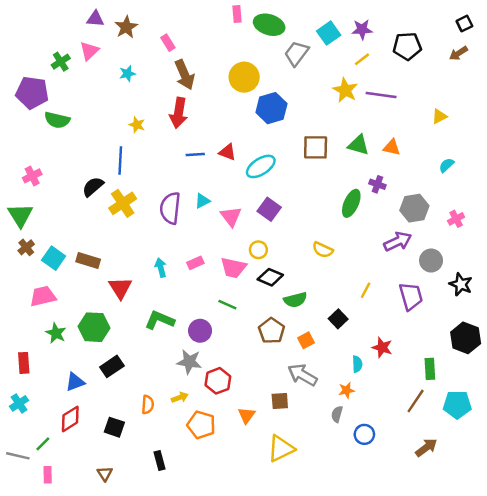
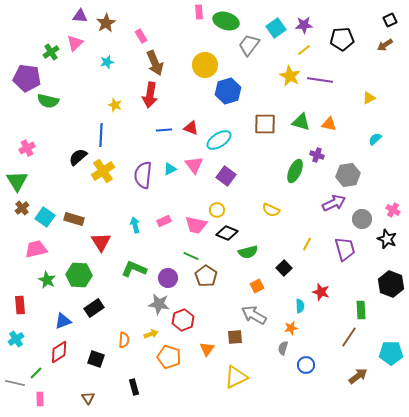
pink triangle: (231, 216) -> (194, 165), moved
pink cross: (456, 219) -> (393, 210), moved, turned -32
brown pentagon: (271, 331) -> (206, 276), moved
cyan pentagon: (457, 405) -> (391, 353), moved

